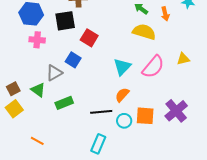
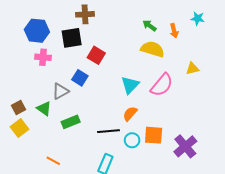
yellow triangle: (183, 59) -> (192, 69), moved
purple cross: (176, 111) -> (185, 146), moved
orange line: (37, 141) -> (53, 161), moved

